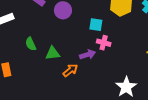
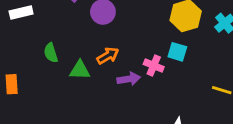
cyan square: (96, 25) -> (177, 52), moved
orange arrow: (70, 70) -> (108, 56), moved

